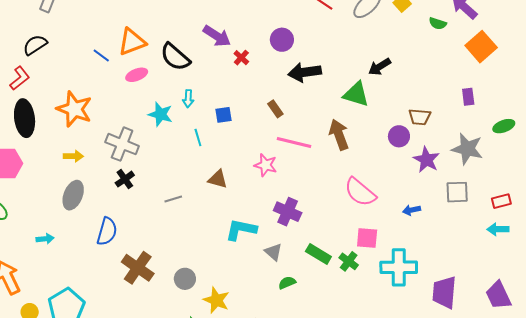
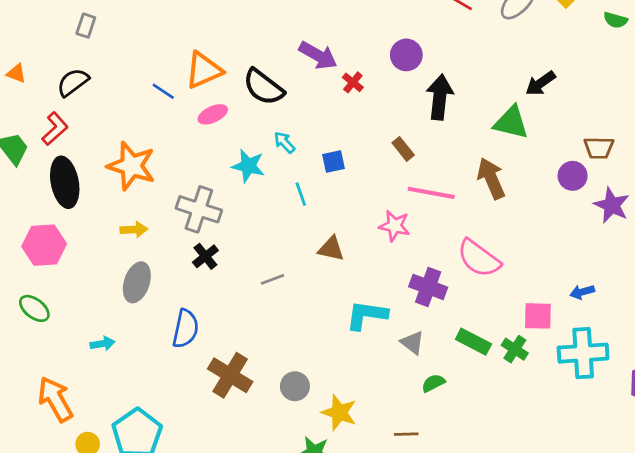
black arrow: (305, 72) -> (440, 97), turned 108
cyan arrow: (188, 99) -> (284, 142), turned 138
pink semicircle: (360, 192) -> (479, 258), moved
blue arrow: (412, 210) -> (582, 292), moved

